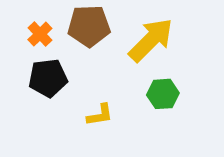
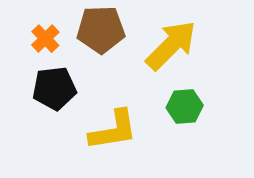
yellow L-shape: (100, 115) -> (113, 130), size x1.6

